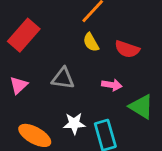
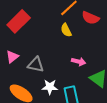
red semicircle: (127, 49) -> (90, 18), moved
gray triangle: (63, 78) -> (36, 65), moved

